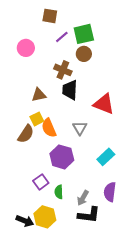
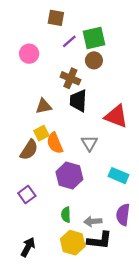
cyan rectangle: (106, 157) -> (119, 176), turned 66
purple square: (41, 182) -> (27, 195), moved
gray arrow: (83, 198) -> (93, 221), turned 56
yellow hexagon: (45, 217) -> (73, 243), moved
black arrow: (25, 221) -> (28, 247), turned -84

